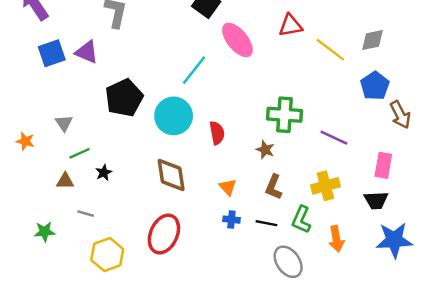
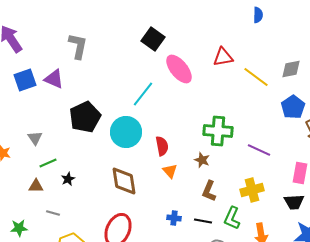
orange triangle: (228, 187) -> (170, 171), moved

